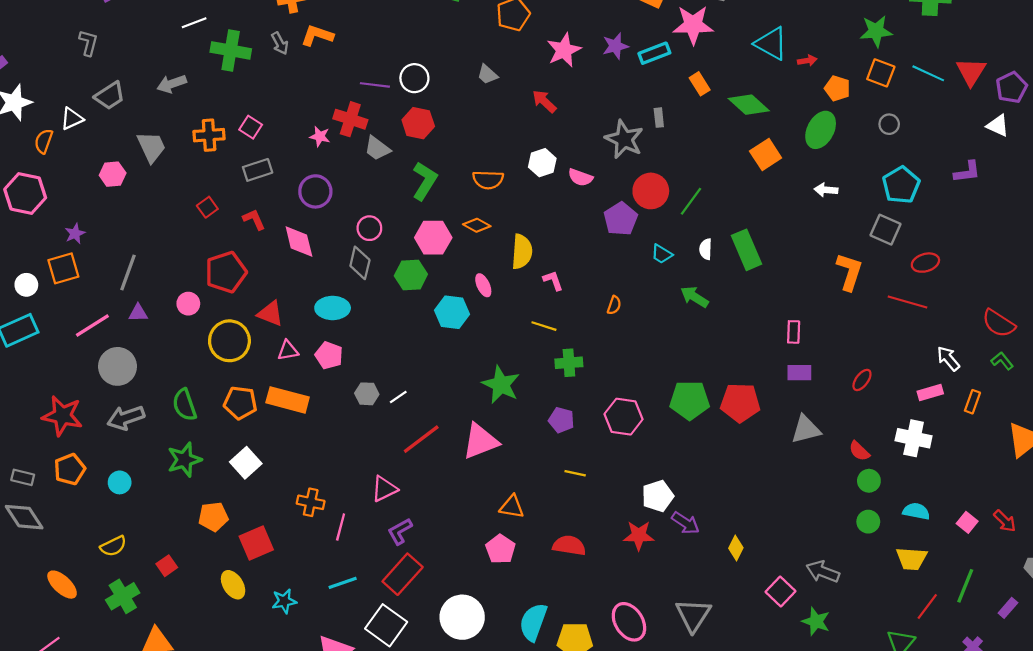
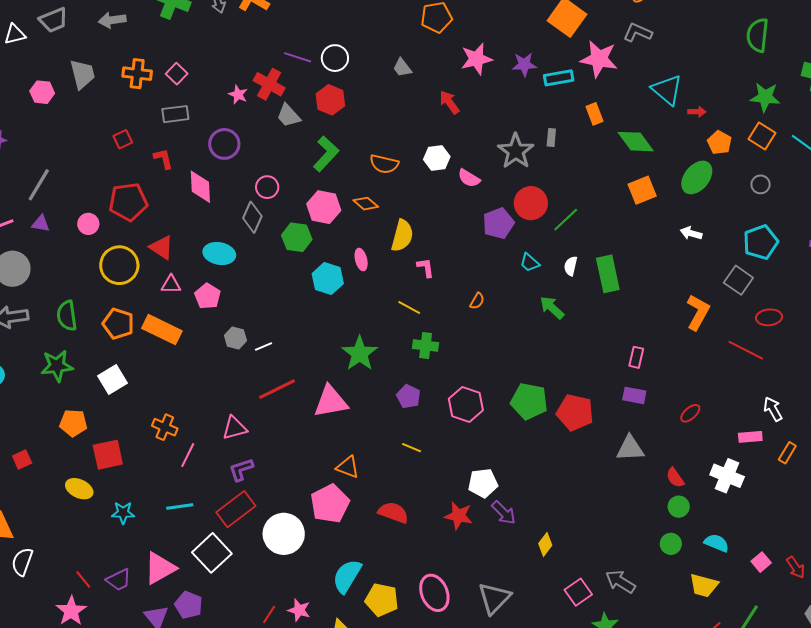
pink pentagon: (500, 549) -> (330, 504), size x1.4
yellow ellipse: (233, 585) -> (79, 489), turned -44
white circle: (462, 617) -> (284, 534), moved

